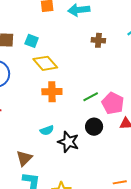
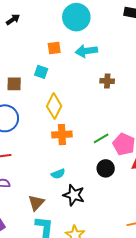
cyan square: (32, 41) -> (41, 72), moved
yellow diamond: (45, 63) -> (54, 106), turned 70
black star: (68, 142) -> (74, 195), moved

